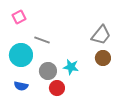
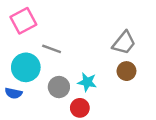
pink square: (19, 17) -> (23, 21), size x1.5
blue semicircle: (21, 86) -> (14, 93), moved
red circle: (57, 88) -> (80, 108), moved

